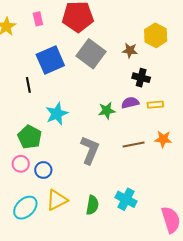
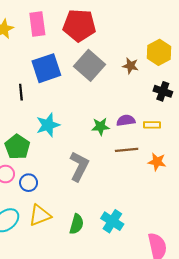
pink rectangle: (38, 19) -> (37, 24), size x1.6
black cross: (141, 78) -> (163, 91), moved
brown line: (134, 145) -> (127, 150), moved

